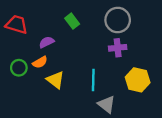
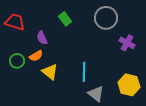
purple semicircle: (47, 42) -> (42, 38), turned -88
purple cross: (118, 48) -> (127, 43), moved, turned 35
yellow hexagon: (138, 80) -> (129, 85), moved

